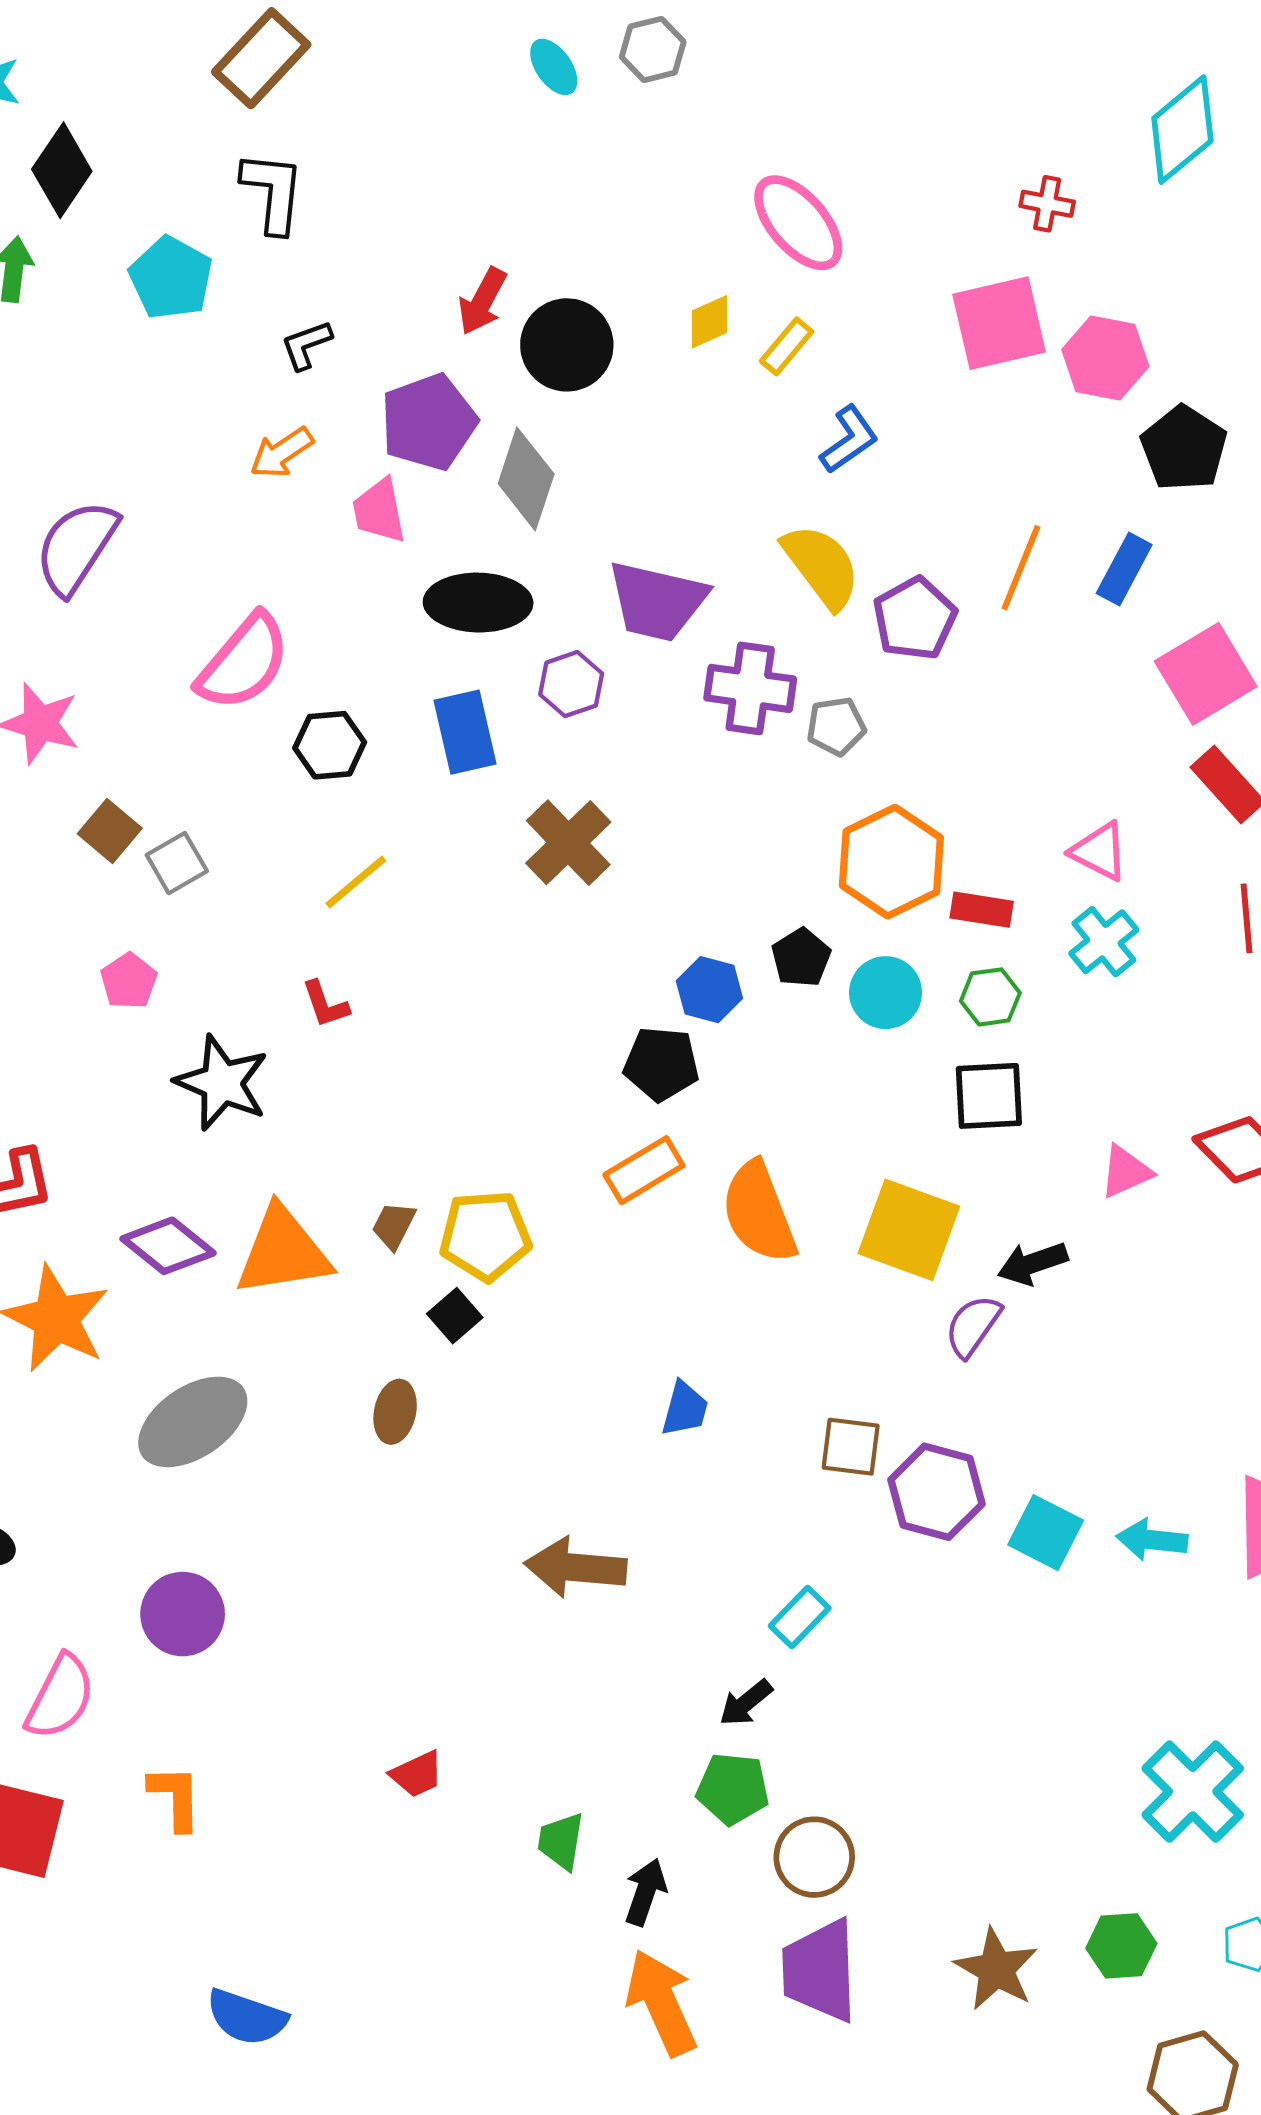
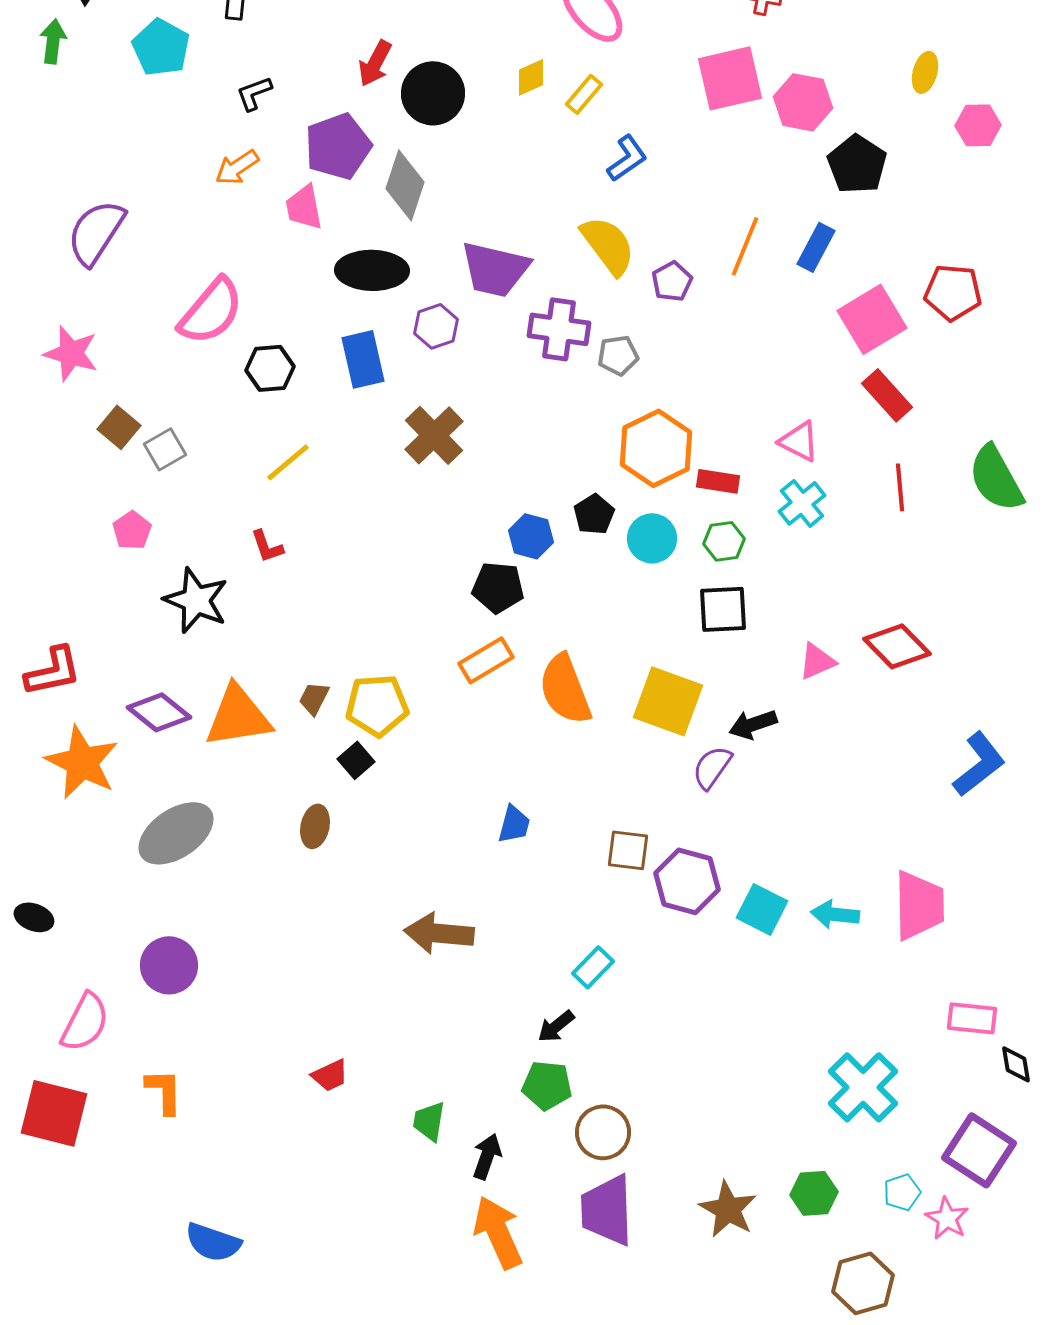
purple pentagon: (915, 619) -> (672, 281), size x0.7

